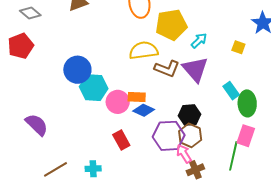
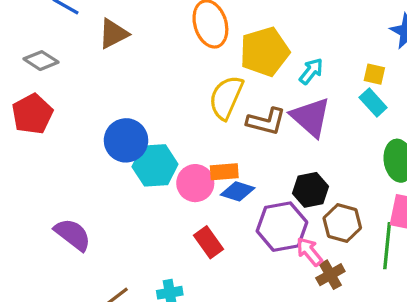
yellow semicircle: (144, 50) -> (226, 97), turned -52
cyan rectangle: (231, 91) -> (373, 103), moved
brown hexagon: (190, 135) -> (342, 223), moved

